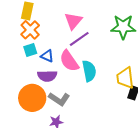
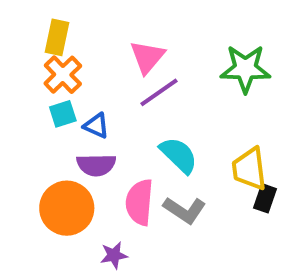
pink semicircle: (69, 61) -> (139, 202), moved, turned 40
cyan semicircle: (89, 71) -> (179, 155), turned -35
gray L-shape: (59, 99) -> (185, 210), moved

